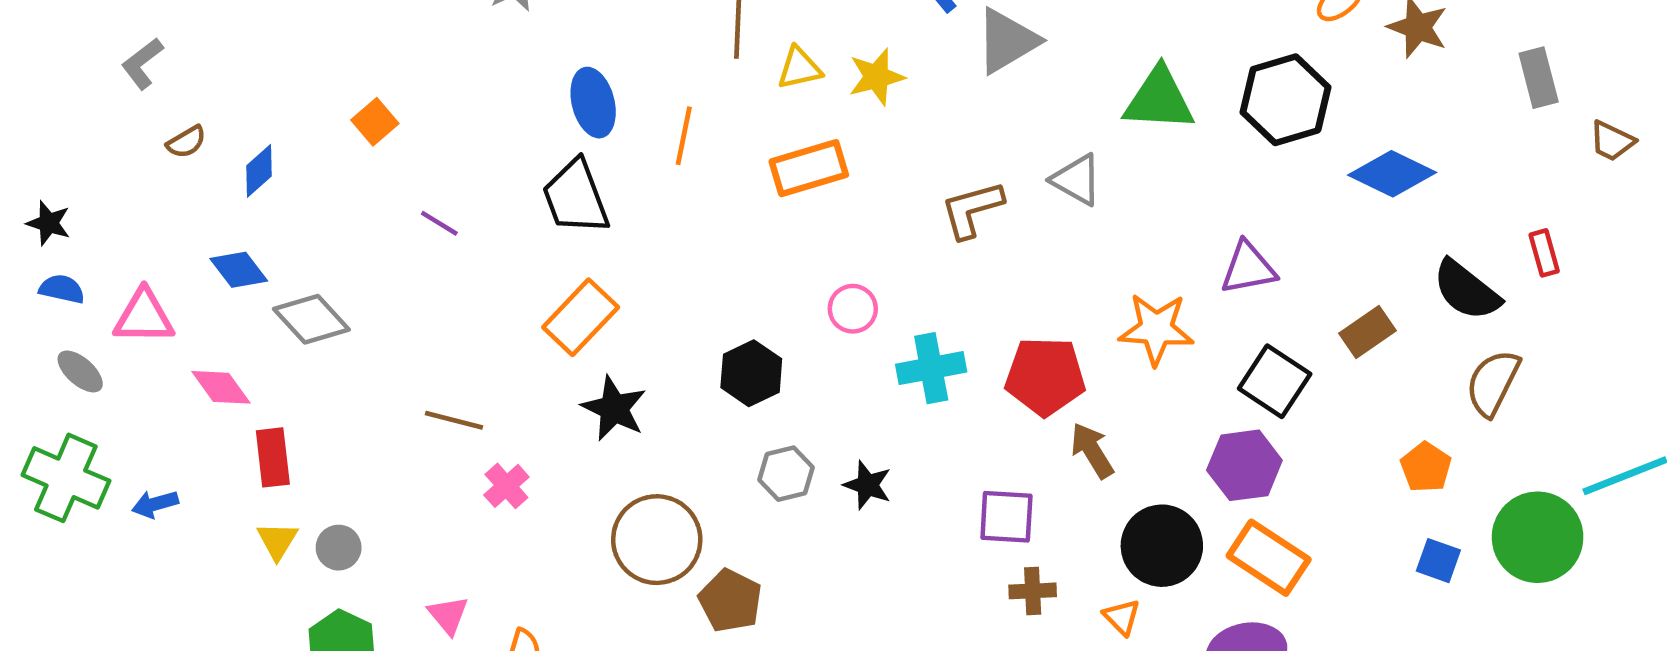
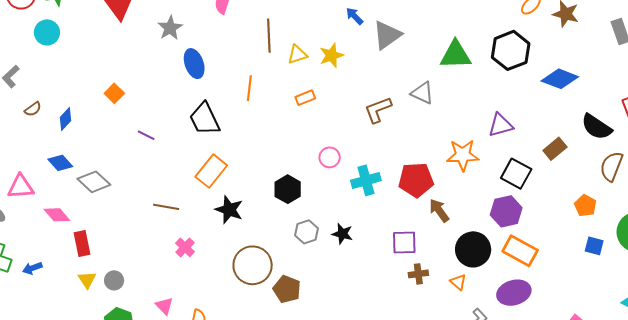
blue ellipse: (593, 103) -> (194, 64), moved
orange rectangle: (809, 168) -> (305, 98), size x0.6
brown line: (454, 420) -> (166, 207), moved

